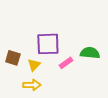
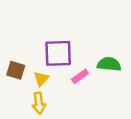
yellow arrow: (32, 85) -> (39, 103), turned 84

